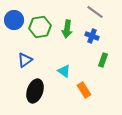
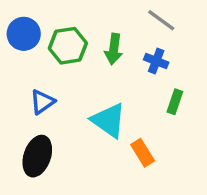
cyan triangle: (64, 71) -> (109, 120), size x1.6
black ellipse: (35, 91) -> (37, 156), moved

